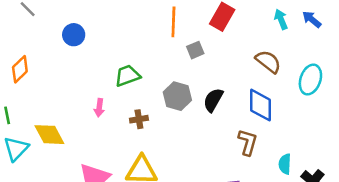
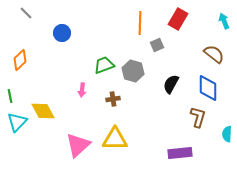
gray hexagon: (177, 96) -> (133, 71), moved

